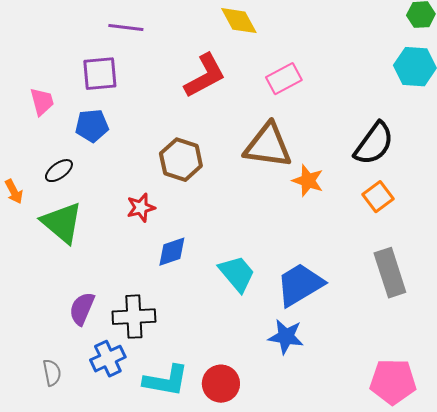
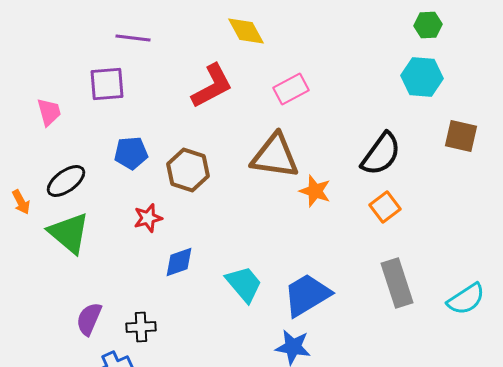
blue pentagon: (92, 126) -> (131, 153), moved
black ellipse: (59, 171) -> (66, 181), size x1.4
black cross: (134, 317) -> (141, 327), size x0.7

